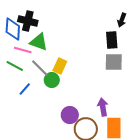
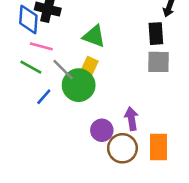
green triangle: (39, 42) -> (94, 36), moved
green circle: (52, 80) -> (79, 85), size x1.6
purple arrow: (103, 107) -> (131, 119), moved

